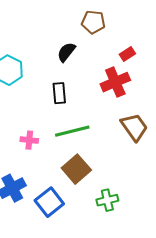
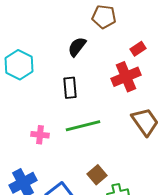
brown square: (76, 169) -> (97, 175), moved, size x0.7

